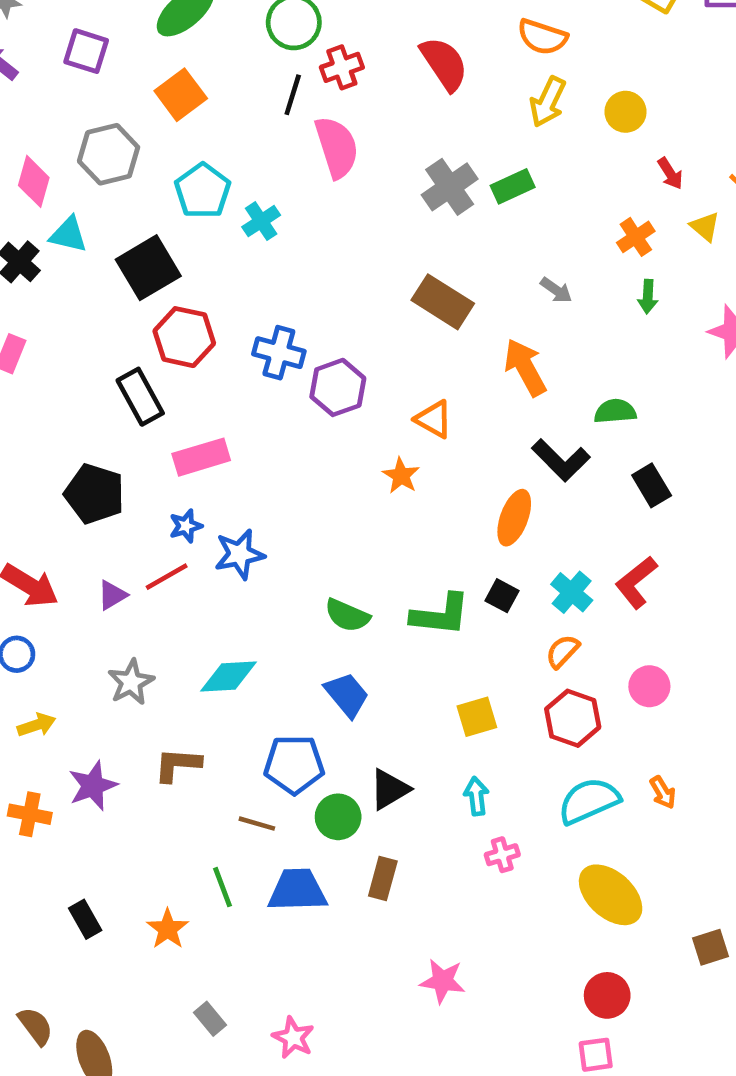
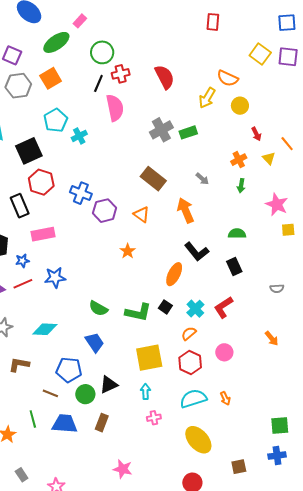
orange semicircle: (542, 37) -> (228, 78), moved
gray hexagon: (109, 154) -> (18, 86), moved
green semicircle: (615, 411) -> (237, 234), moved
orange triangle: (434, 419) -> (141, 214), moved
blue star: (186, 526) -> (22, 261), moved
yellow square: (477, 717) -> (149, 358), size x1.6

